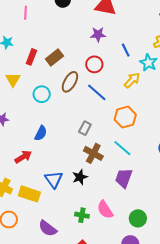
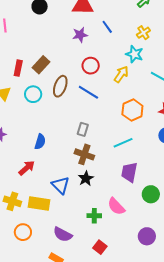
blue line: (126, 50) -> (107, 27), moved
red circle: (94, 64) -> (91, 66), moved
cyan circle: (42, 94) -> (33, 94), moved
orange hexagon: (125, 117) -> (132, 110), moved
cyan line: (122, 148) -> (123, 143), turned -54
brown cross: (93, 153) -> (84, 154), moved
green circle: (138, 218) -> (151, 194), moved

